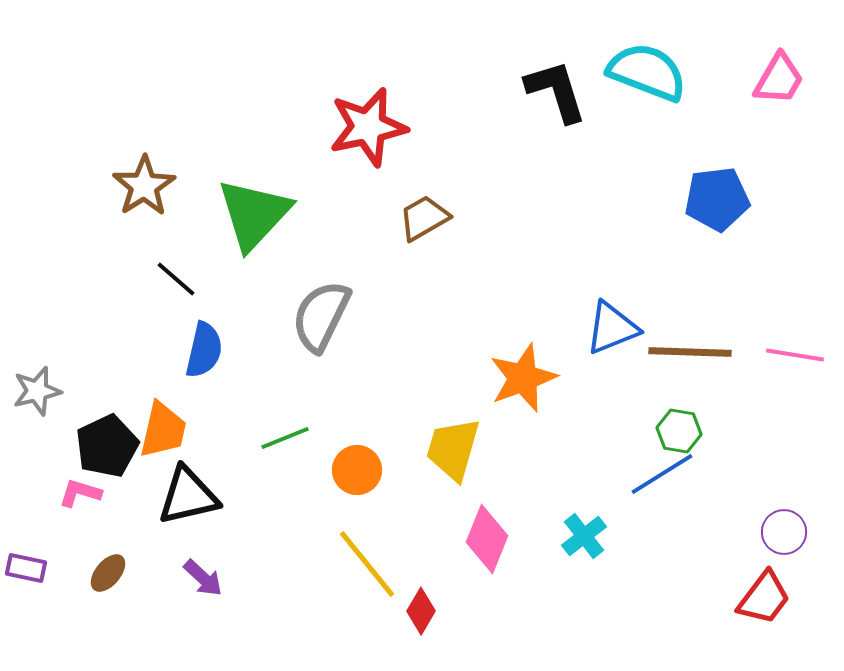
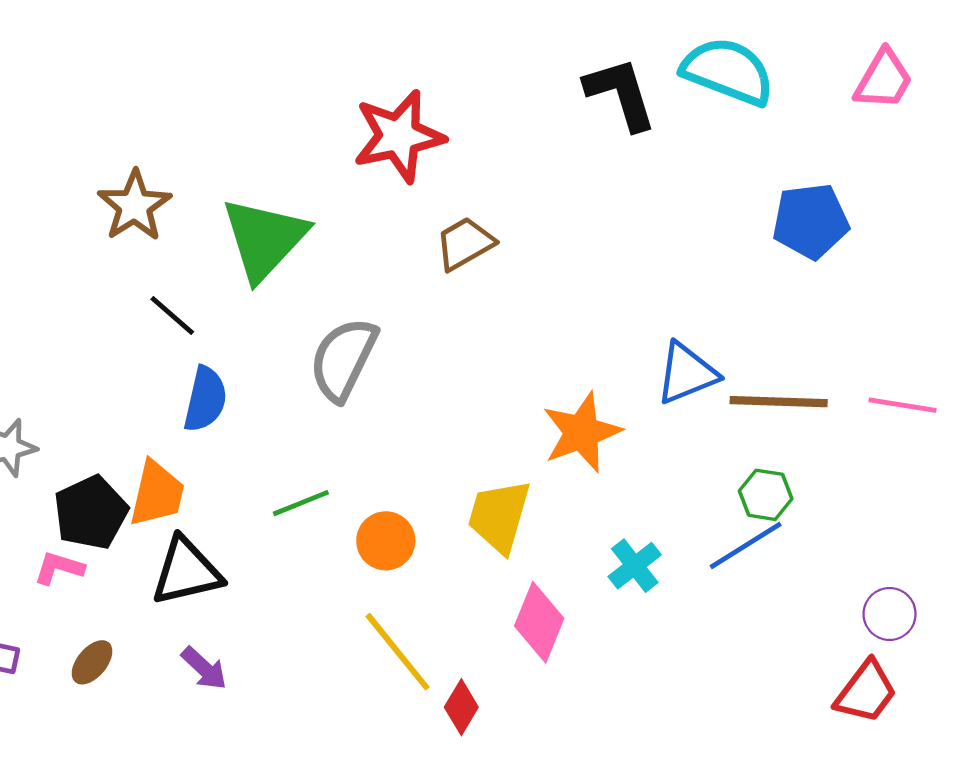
cyan cross: (584, 536) -> (635, 566), moved

